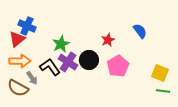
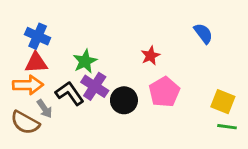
blue semicircle: (140, 31) -> (203, 33), moved
red triangle: (17, 39) -> (36, 63), moved, turned 36
black circle: (89, 60) -> (124, 100), moved

